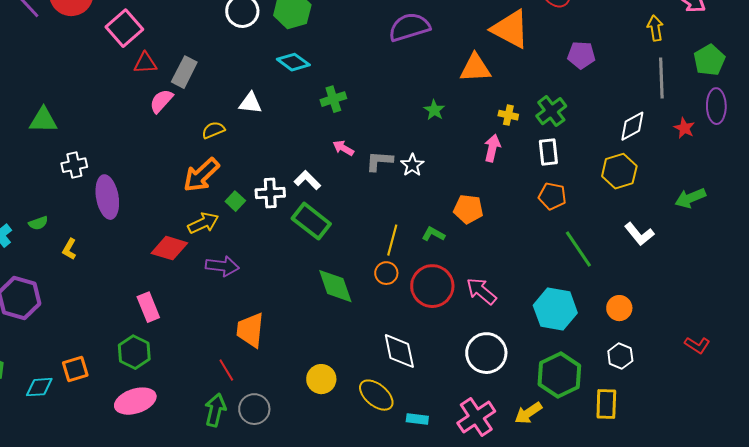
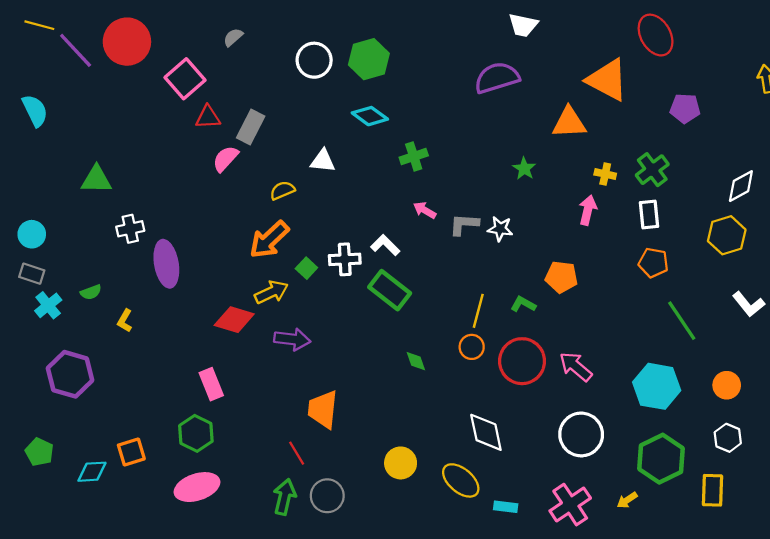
white star: (412, 165) -> (500, 229), turned -30
green diamond: (335, 286) -> (416, 361), size x0.5
yellow arrow: (528, 413) -> (627, 500), size x0.7

